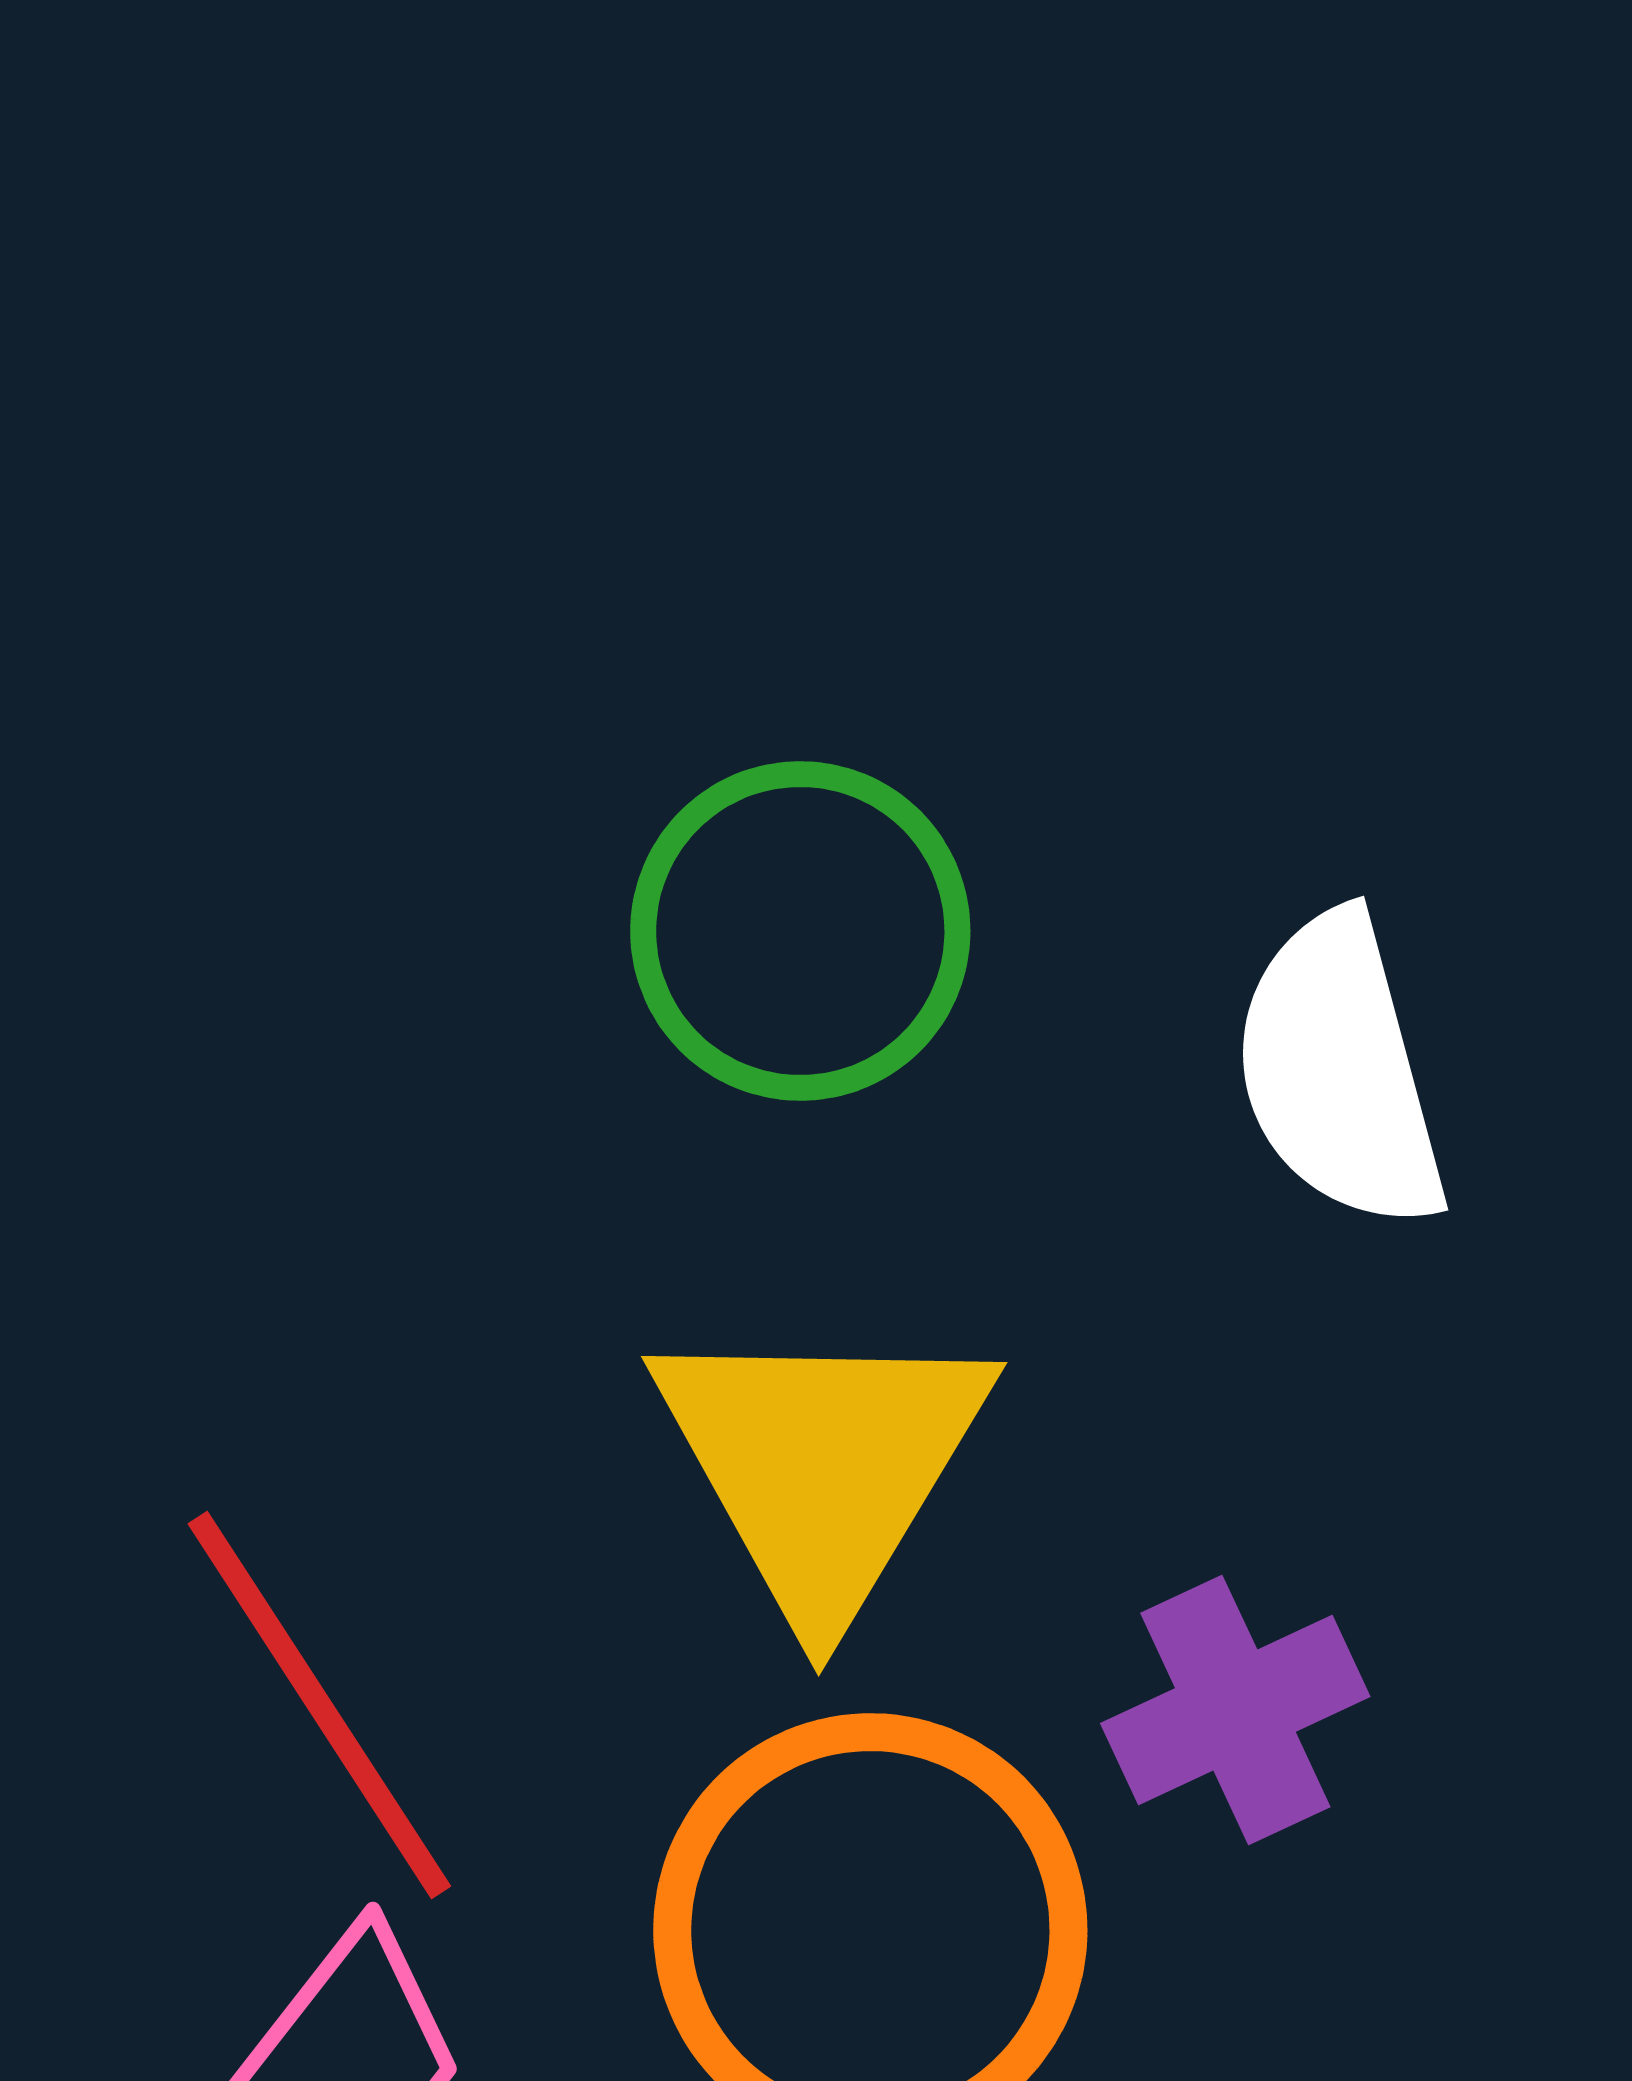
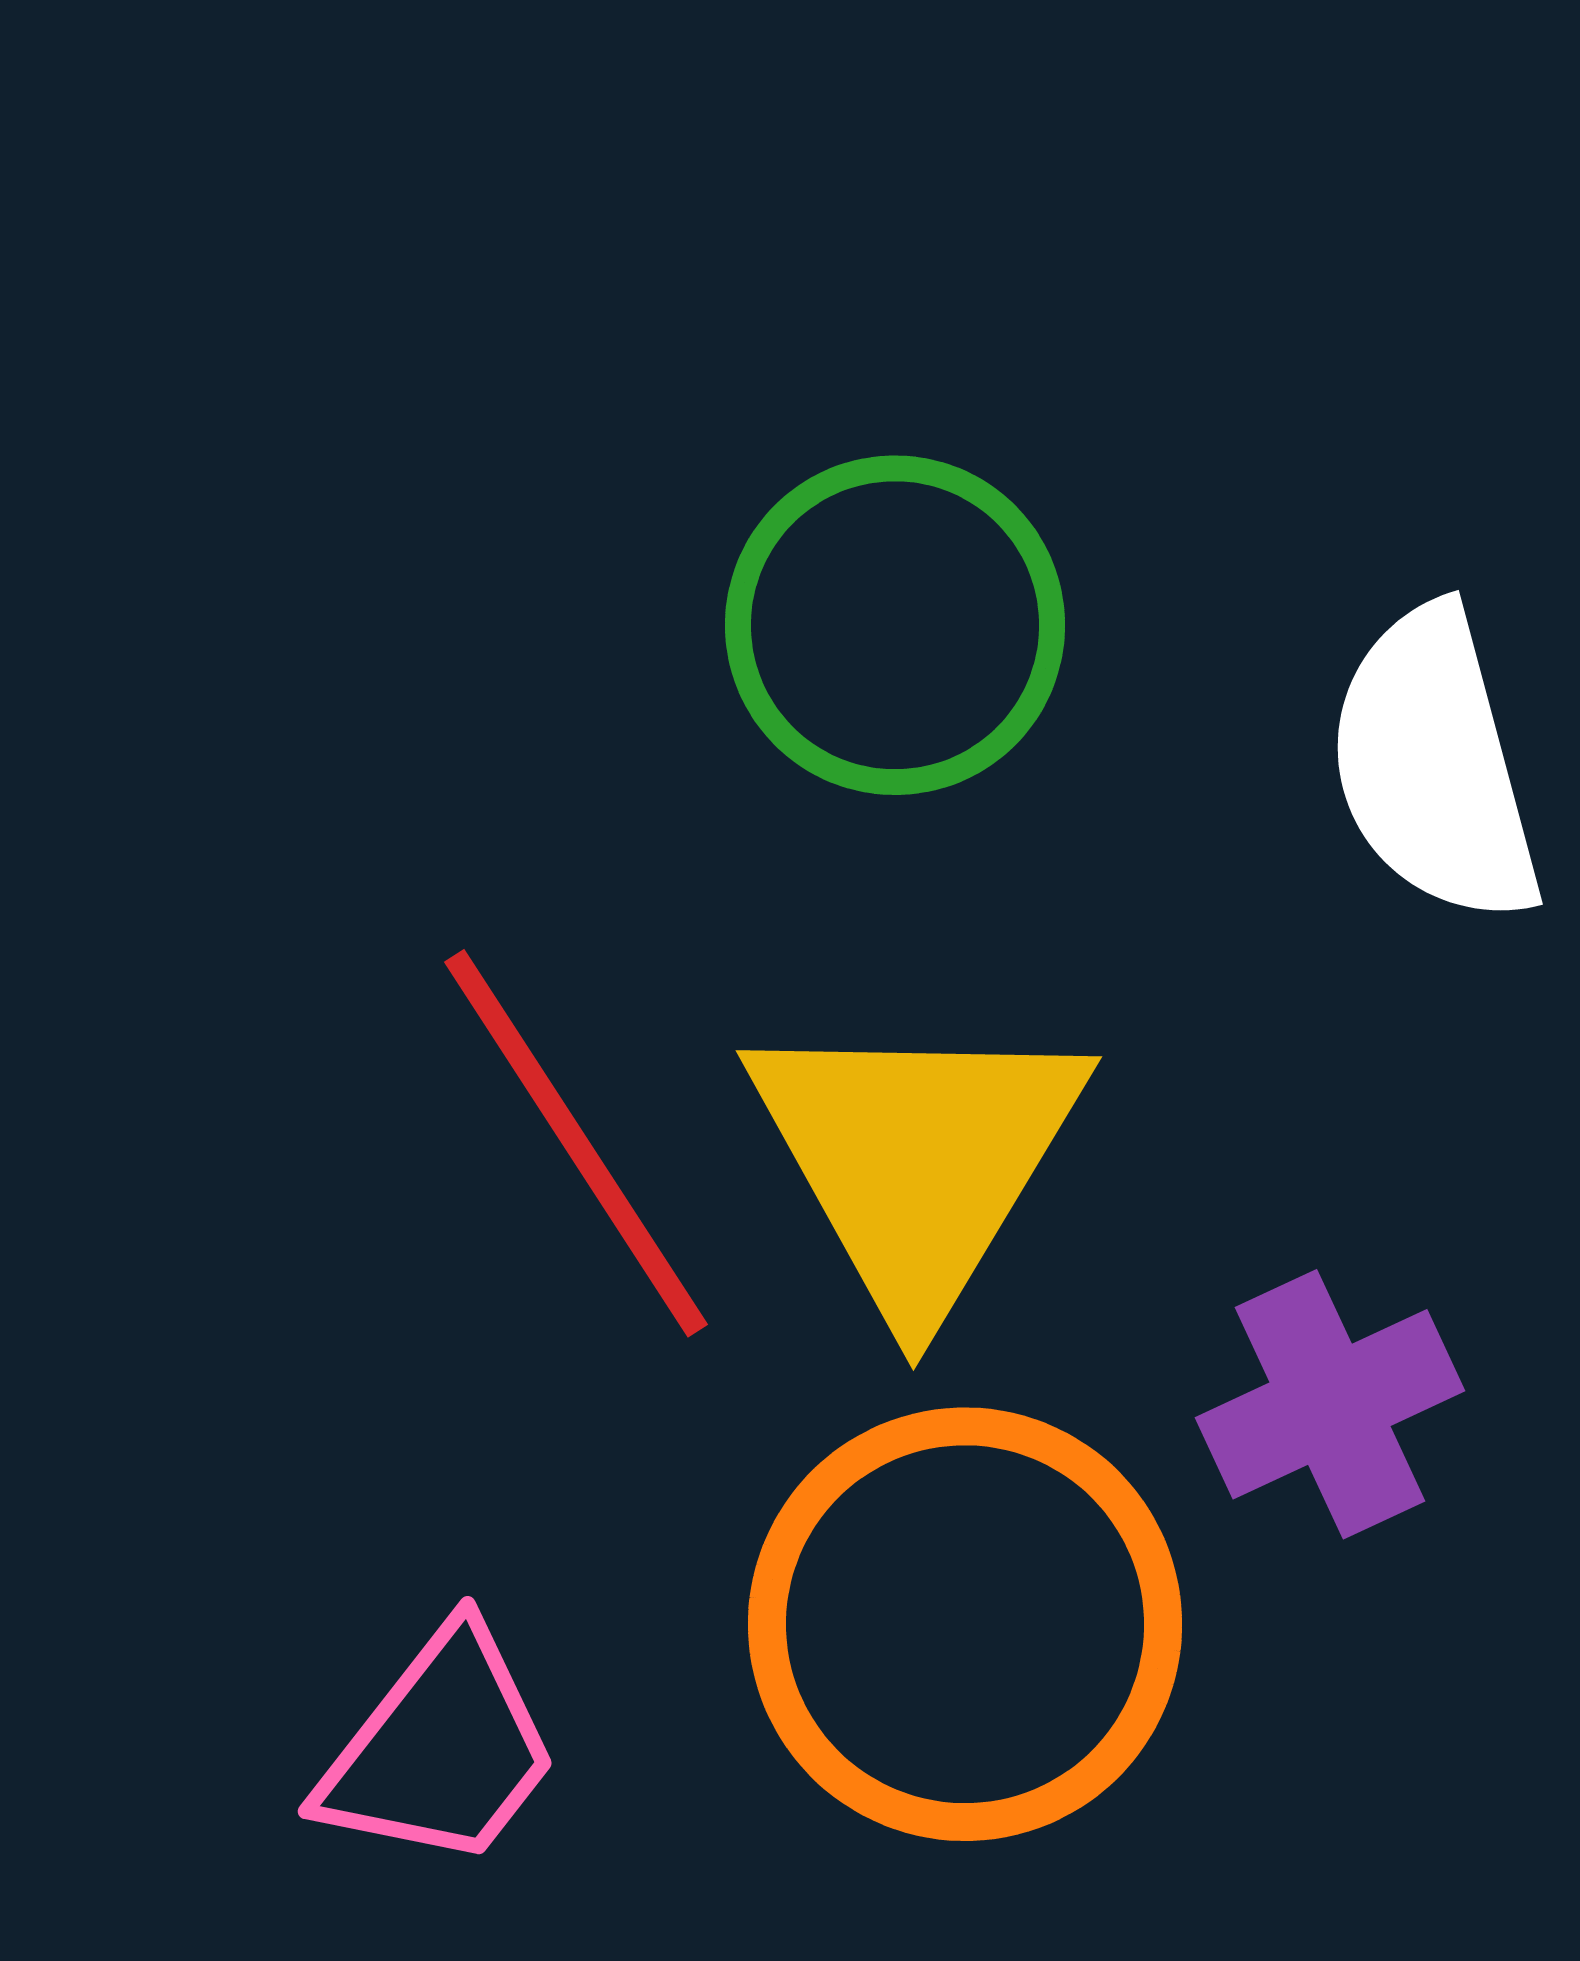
red line: (319, 1705) -> (576, 1143), moved

